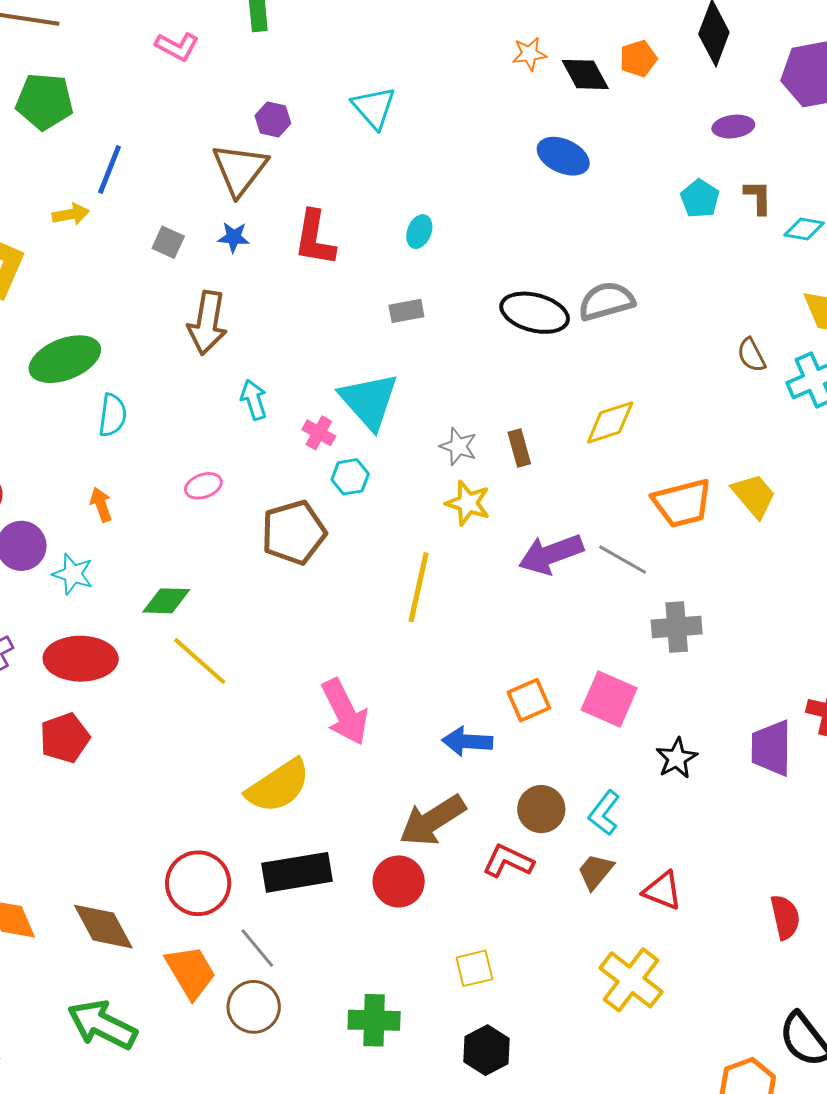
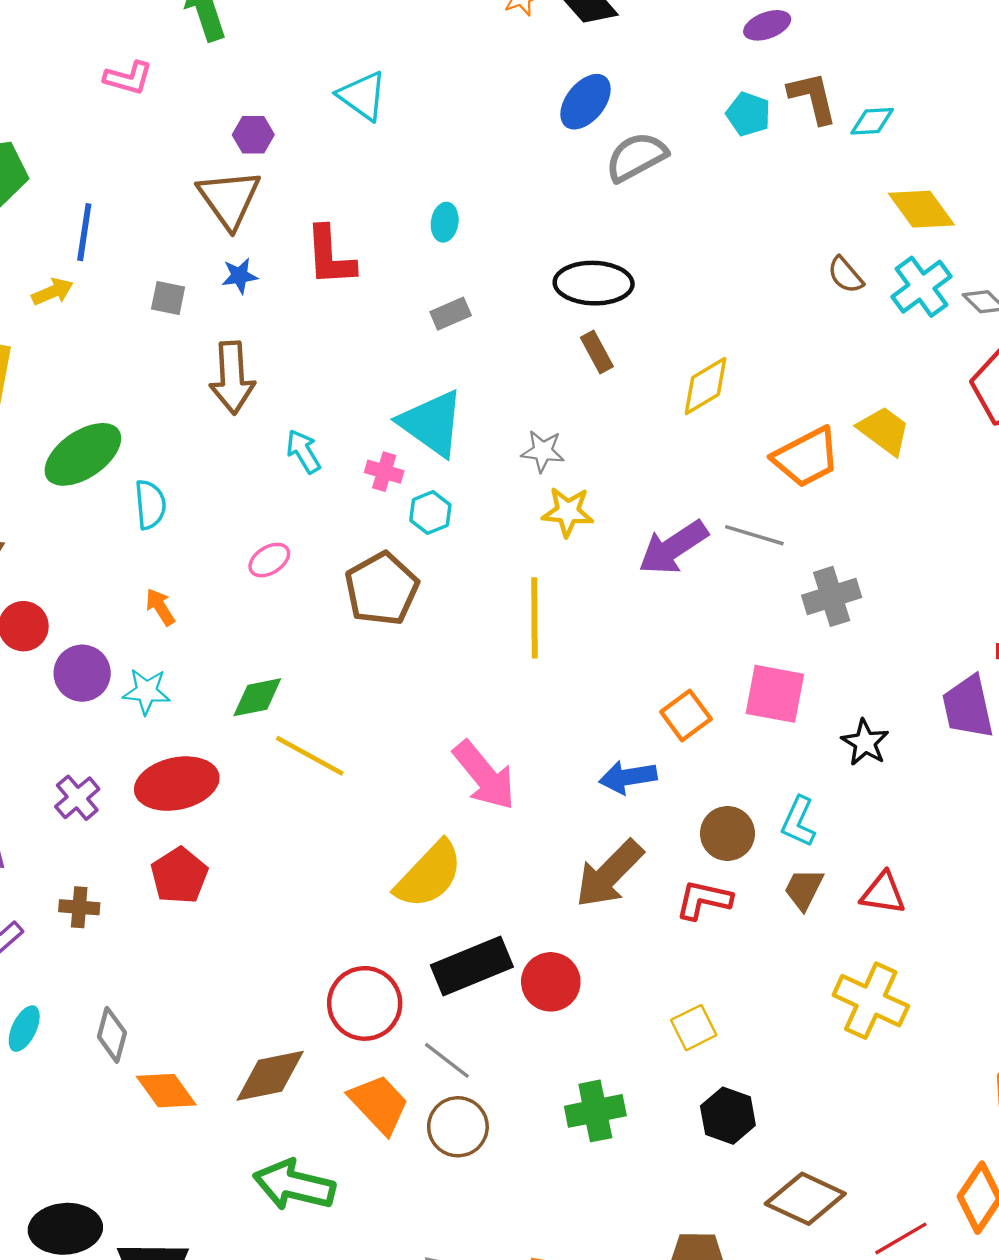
blue ellipse: (563, 156) -> (586, 102), turned -63
brown L-shape: (758, 197) -> (813, 98), size x1.4
gray semicircle: (606, 301) -> (636, 157), moved
brown rectangle: (519, 448) -> (597, 352), moved
red circle: (399, 881) -> (551, 982), moved
brown diamond: (103, 927) -> (270, 1076), turned -60

